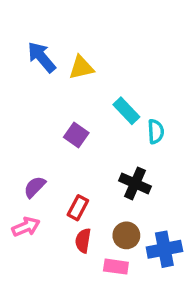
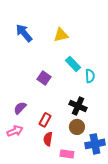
yellow triangle: (81, 68) -> (61, 35), moved
brown circle: (126, 235) -> (77, 127), moved

